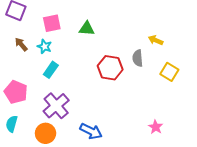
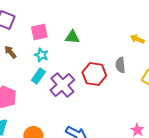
yellow arrow: (156, 40) -> (137, 39), moved
cyan star: (44, 47) -> (41, 55), moved
purple cross: (56, 106) -> (62, 85), moved

